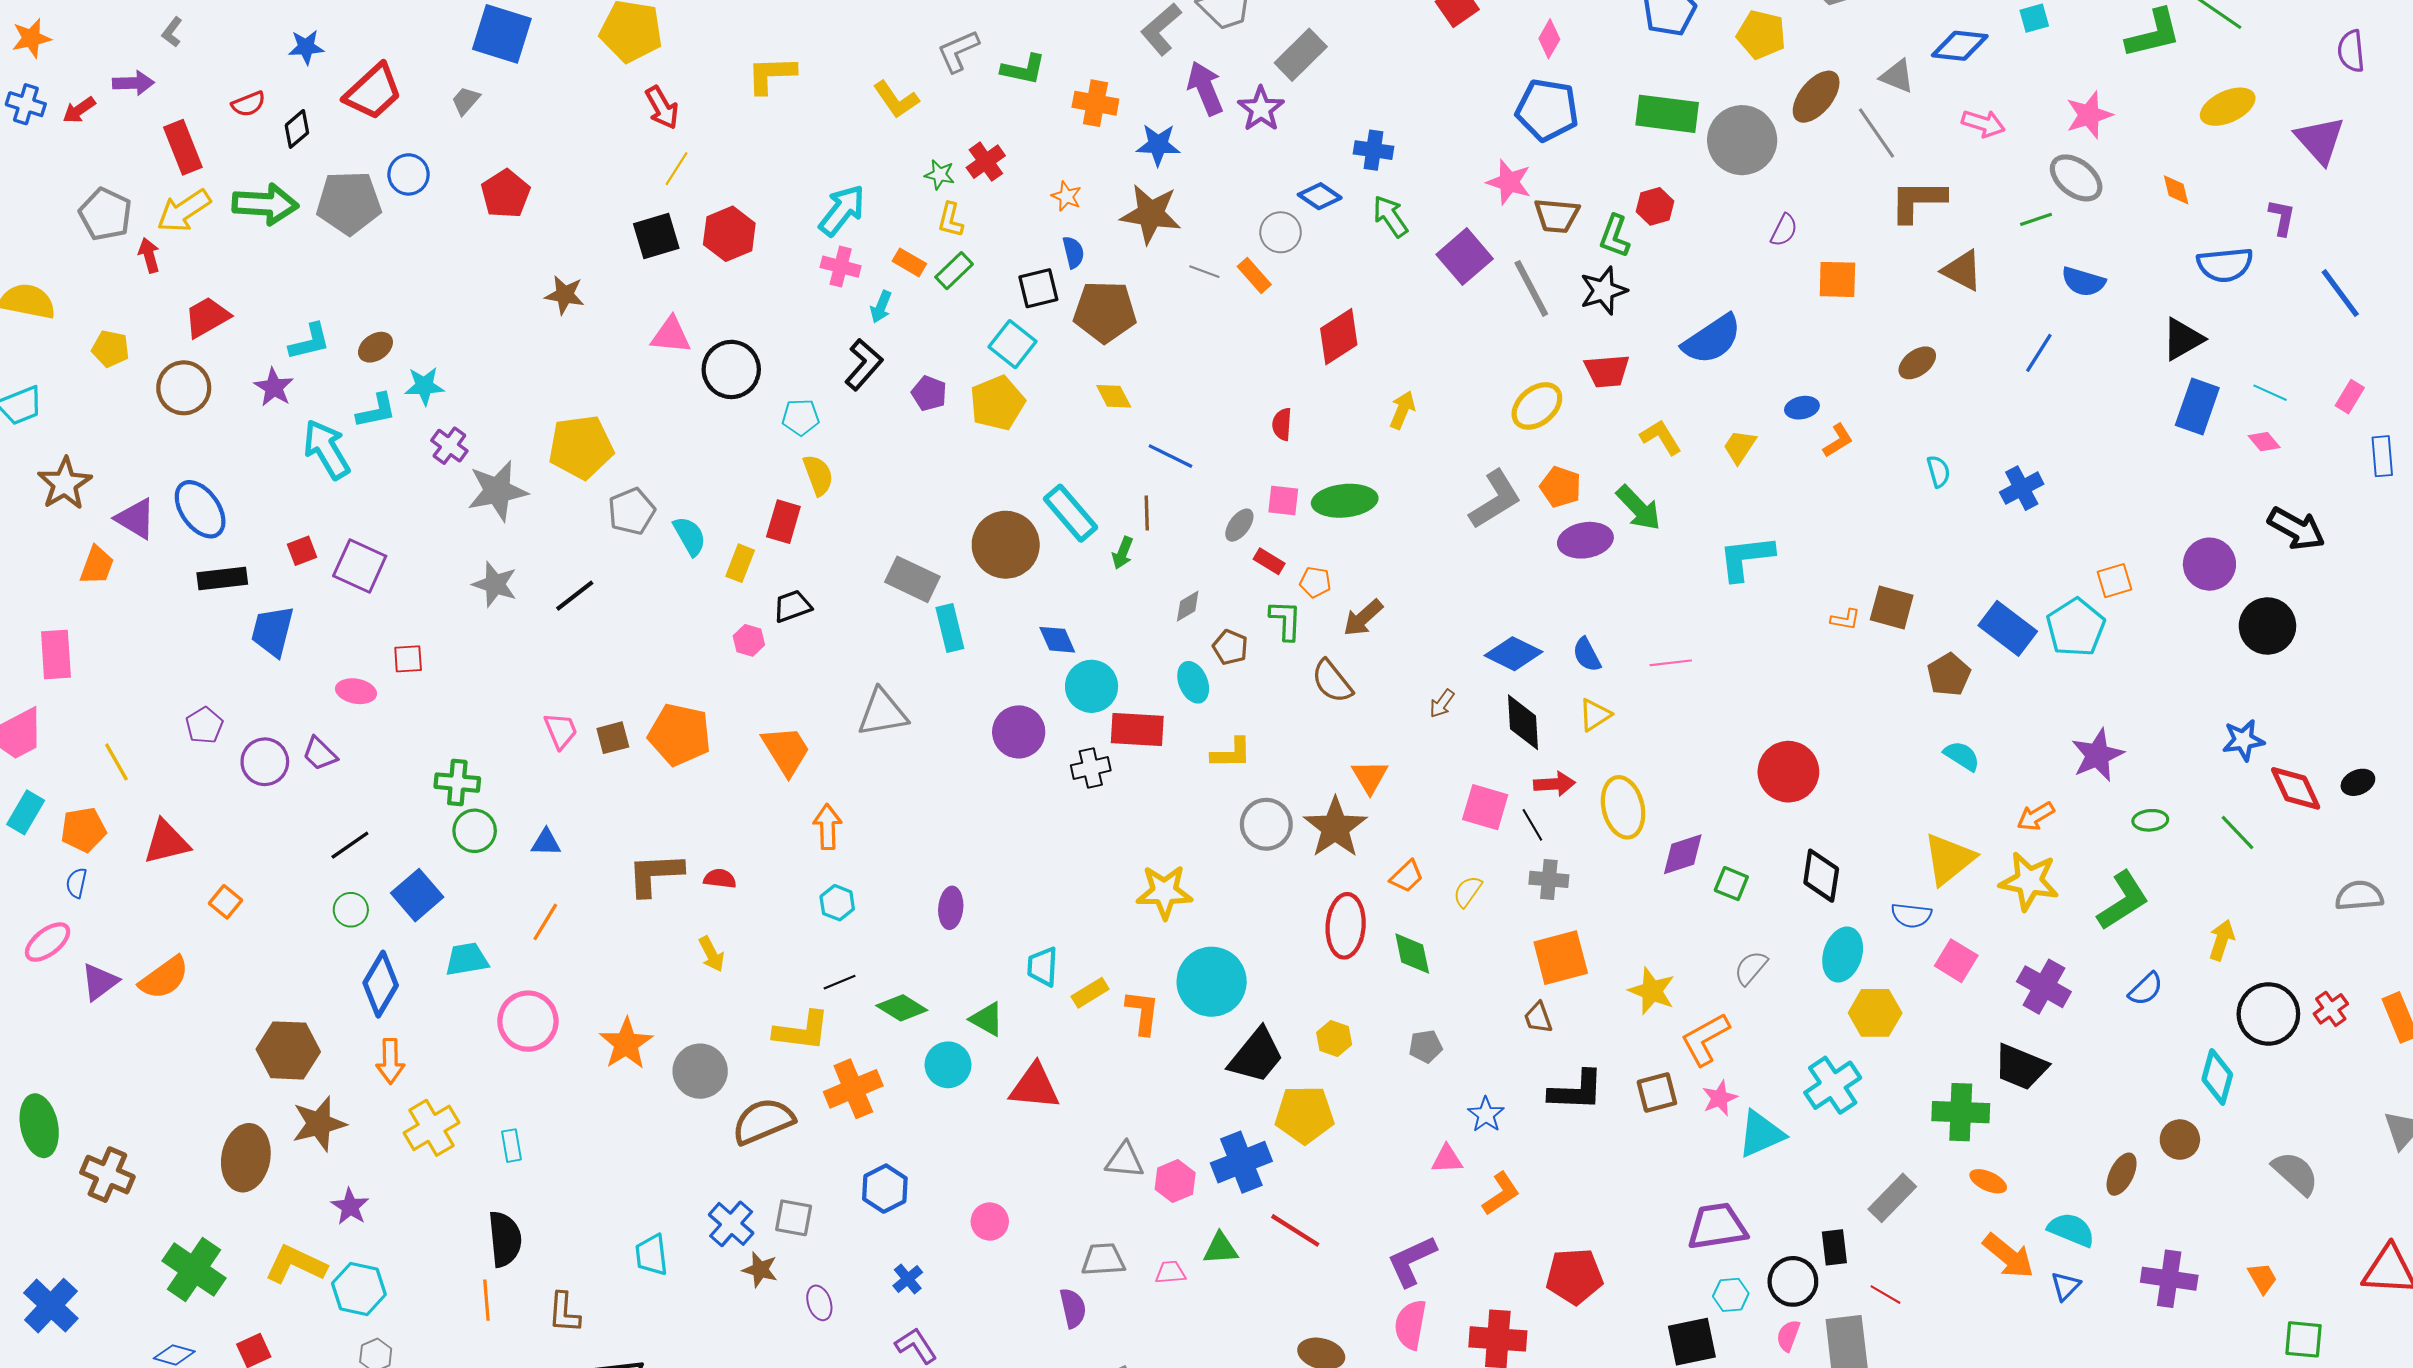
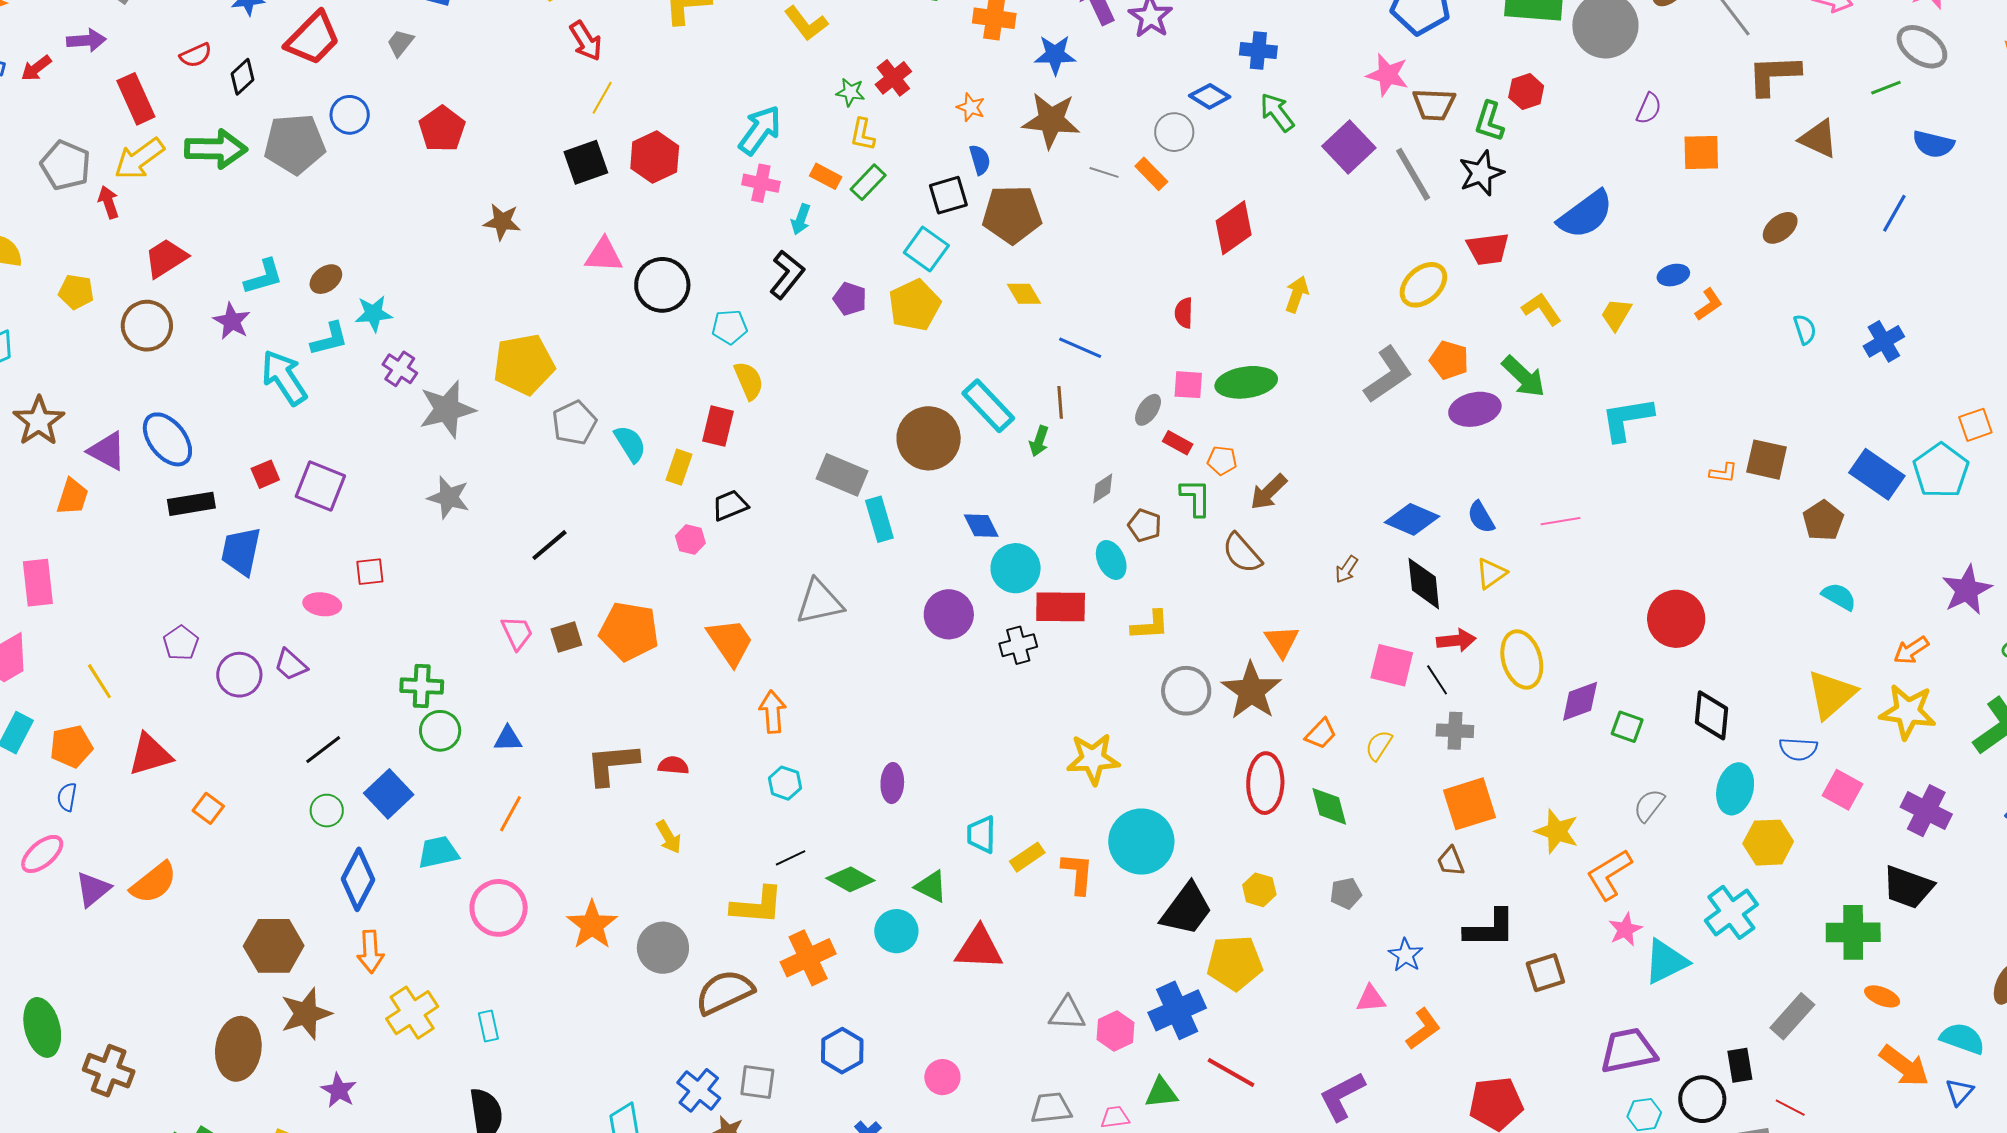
black line: (575, 596) -> (549, 545), moved
brown square: (1657, 1093) -> (1545, 973), moved

